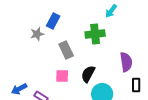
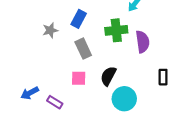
blue rectangle: (53, 21) -> (79, 19), moved
purple semicircle: (126, 62) -> (142, 42), moved
black rectangle: (136, 85) -> (163, 77), moved

